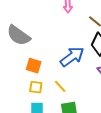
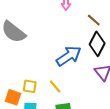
orange square: (34, 66) -> (13, 97), moved

